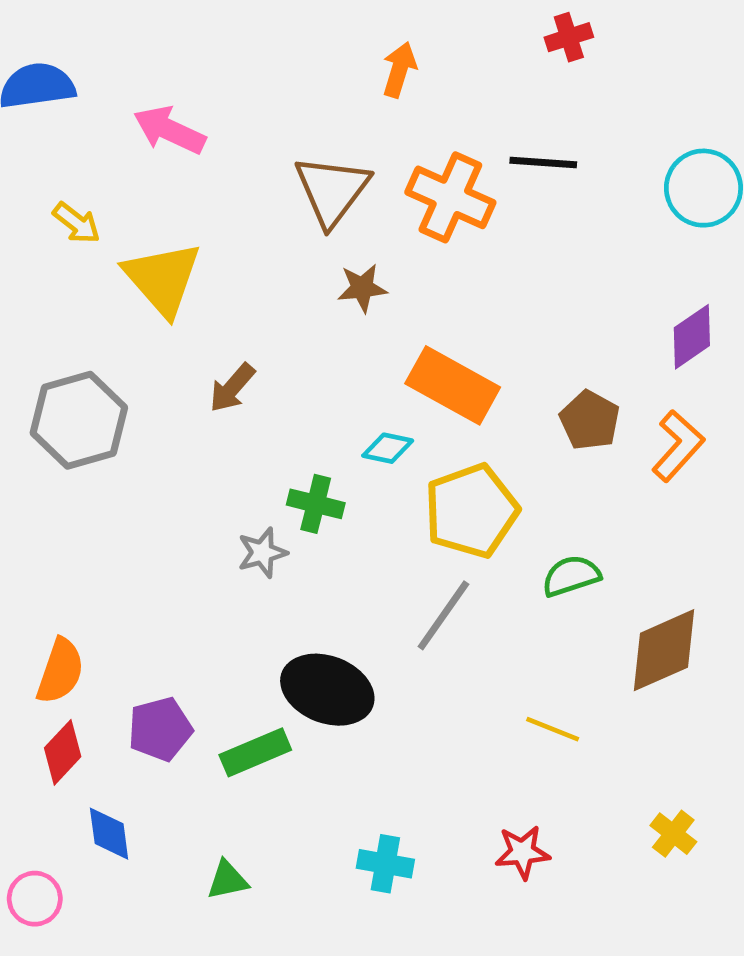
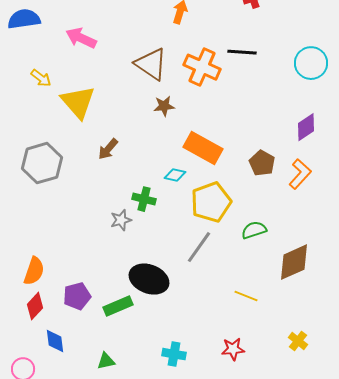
brown triangle: (332, 190) -> (151, 64), turned -33

